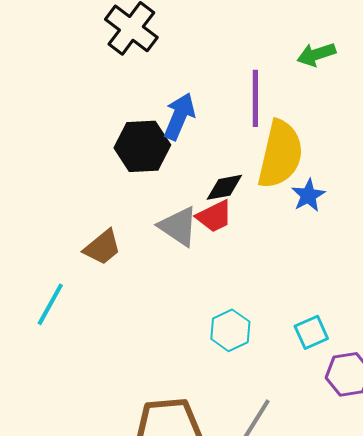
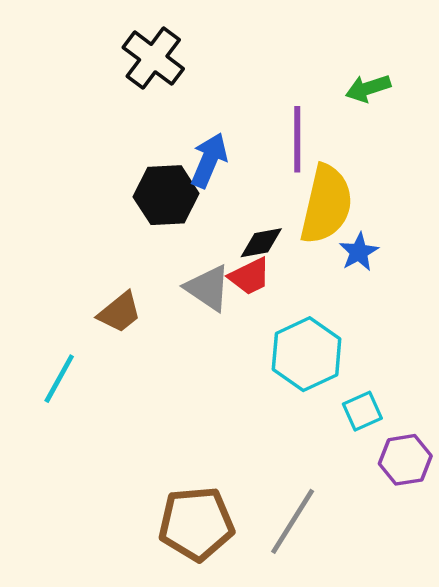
cyan hexagon: (230, 330) -> (307, 354), moved, size x1.5

